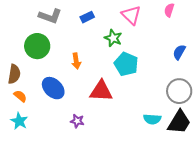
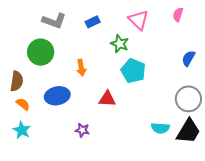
blue ellipse: (53, 88) -> (57, 96), turned -55
red triangle: (101, 91) -> (107, 99), size x0.7

